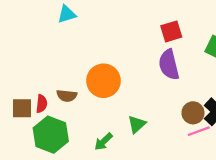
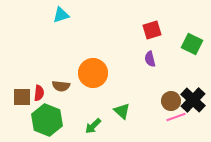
purple semicircle: (169, 65) -> (150, 59), size x0.6
green triangle: (137, 124) -> (122, 111), turned -36

